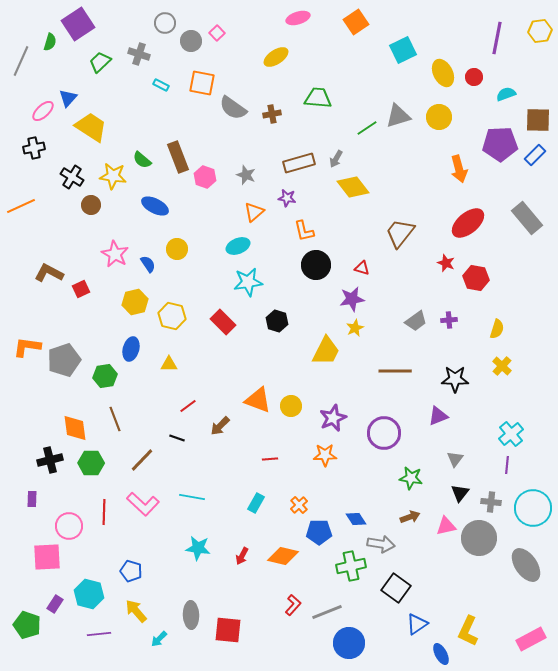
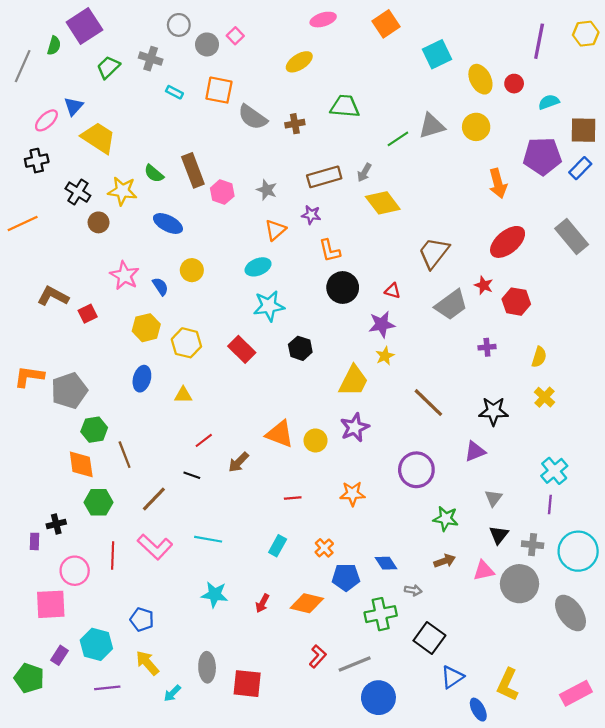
gray trapezoid: (416, 321) -> (451, 305), moved, size x1.4
brown line: (395, 371) -> (428, 403), turned 44
green hexagon: (105, 376) -> (94, 430), moved
purple star: (333, 418) -> (355, 427), moved
black cross: (50, 460) -> (56, 524), moved, size x0.7
gray arrow: (381, 544) -> (413, 590), size x0.6

